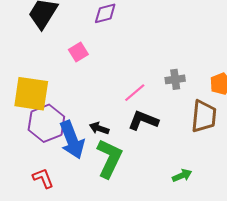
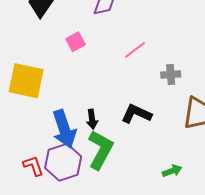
pink line: (135, 93) -> (135, 50), moved
purple hexagon: (46, 123) -> (63, 162), moved
black arrow: (99, 128) -> (92, 119), turned -120

